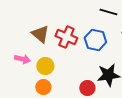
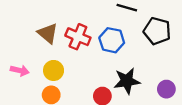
pink arrow: (22, 59) -> (20, 70), moved

